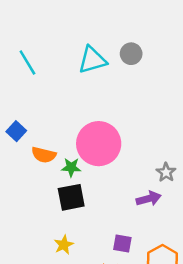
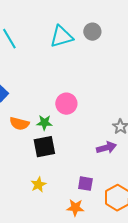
pink circle: (99, 144) -> (66, 104), size x0.6
orange semicircle: (44, 155) -> (19, 124), moved

